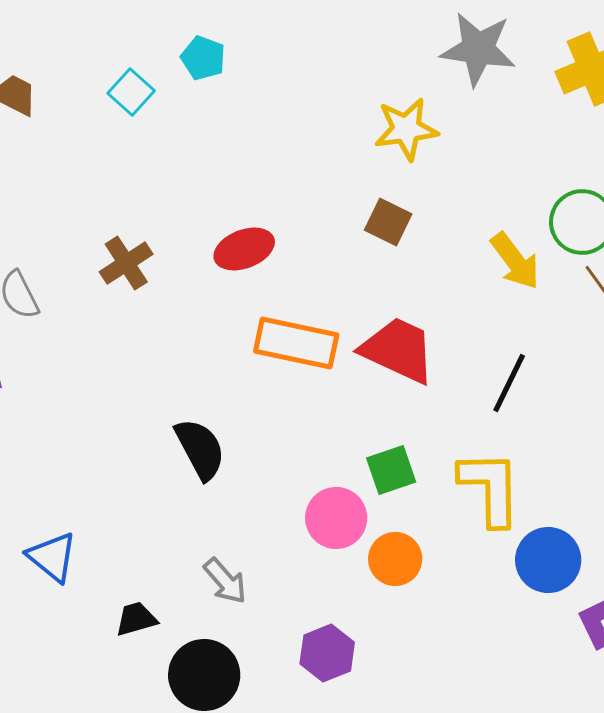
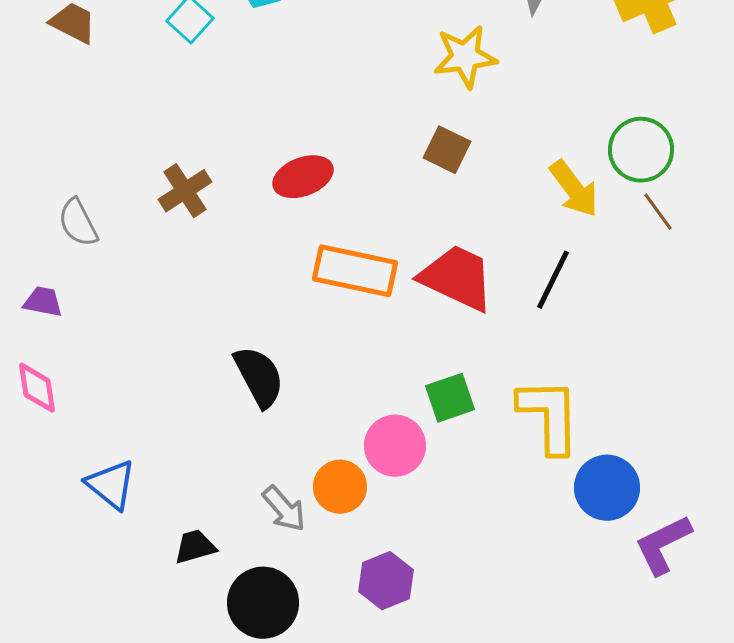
black line: (509, 383) -> (553, 280), moved
orange circle: (395, 559) -> (340, 487), moved

